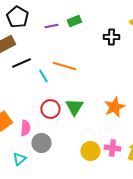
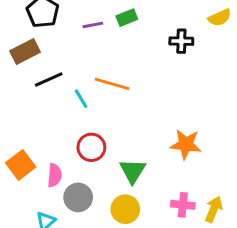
green triangle: (74, 107) -> (133, 171), moved
orange star: (114, 107) -> (186, 144), turned 30
yellow circle: (90, 151) -> (125, 209), moved

